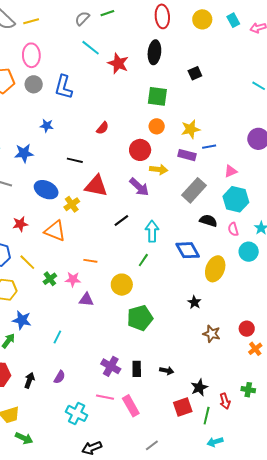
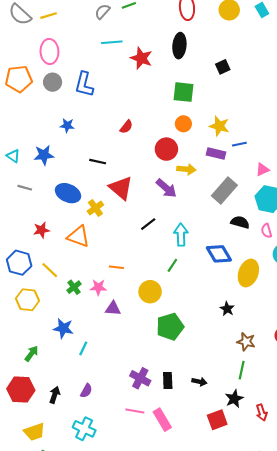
cyan line: (91, 48) -> (112, 42), turned -42
yellow star: (191, 129) -> (219, 126), turned 30
red triangle: (96, 186) -> (121, 188), turned 30
blue star: (22, 320) -> (63, 328), moved
cyan cross: (77, 413) -> (84, 429), moved
green line: (207, 416) -> (242, 370), moved

